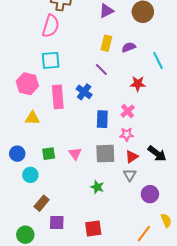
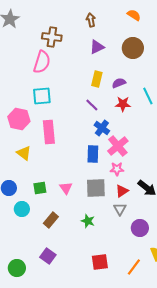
red star: (138, 84) -> (123, 104), moved
blue cross: (84, 92) -> (102, 128), moved
pink cross: (128, 111) -> (118, 146), size x1.5
yellow triangle: (32, 118) -> (24, 153), turned 35
brown rectangle: (42, 203) -> (51, 220), moved
purple square: (57, 222) -> (48, 256), turned 35
red square: (93, 229) -> (100, 262), moved

